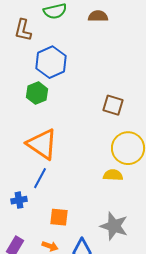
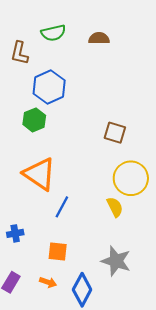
yellow semicircle: (113, 175) -> (115, 207), turned 60
blue line: (40, 178) -> (62, 207), moved

